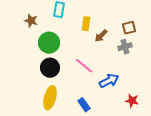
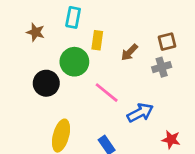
yellow rectangle: (86, 24) -> (97, 40), moved
green circle: (49, 43) -> (74, 62), moved
black circle: (50, 68) -> (46, 83), moved

